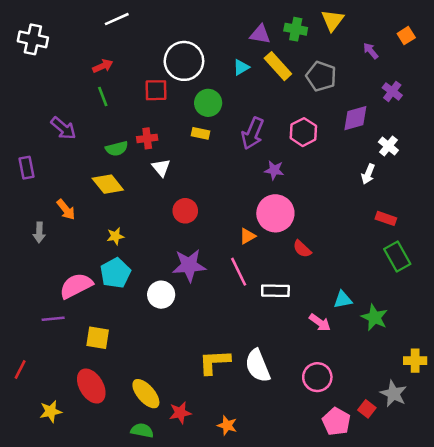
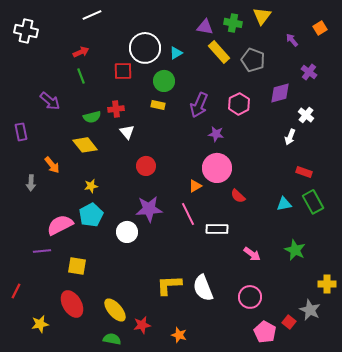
cyan triangle: (241, 67) -> (176, 53), moved
cyan triangle: (343, 300) -> (284, 204), moved

